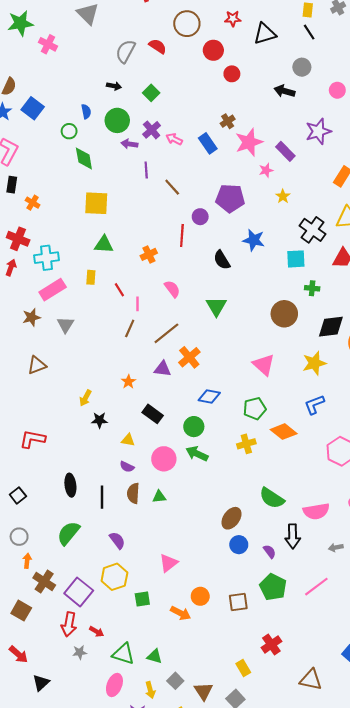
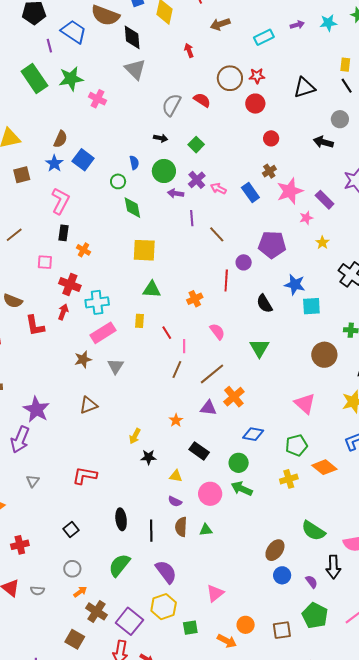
red star: (233, 19) -> (257, 76), moved
red circle: (232, 74) -> (271, 138), moved
cyan square: (296, 259) -> (311, 306), moved
purple semicircle: (117, 540) -> (166, 572), size x1.4
orange arrow: (27, 561) -> (80, 592), turned 48

